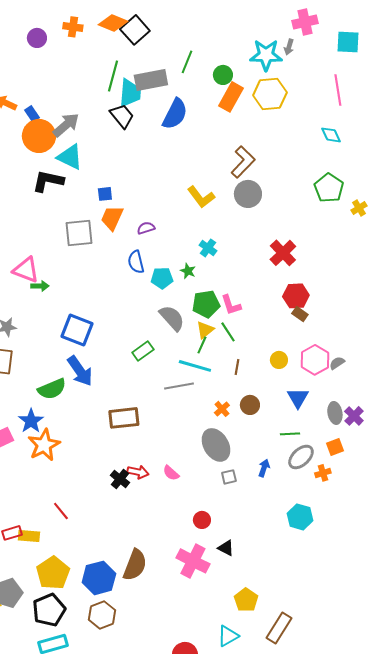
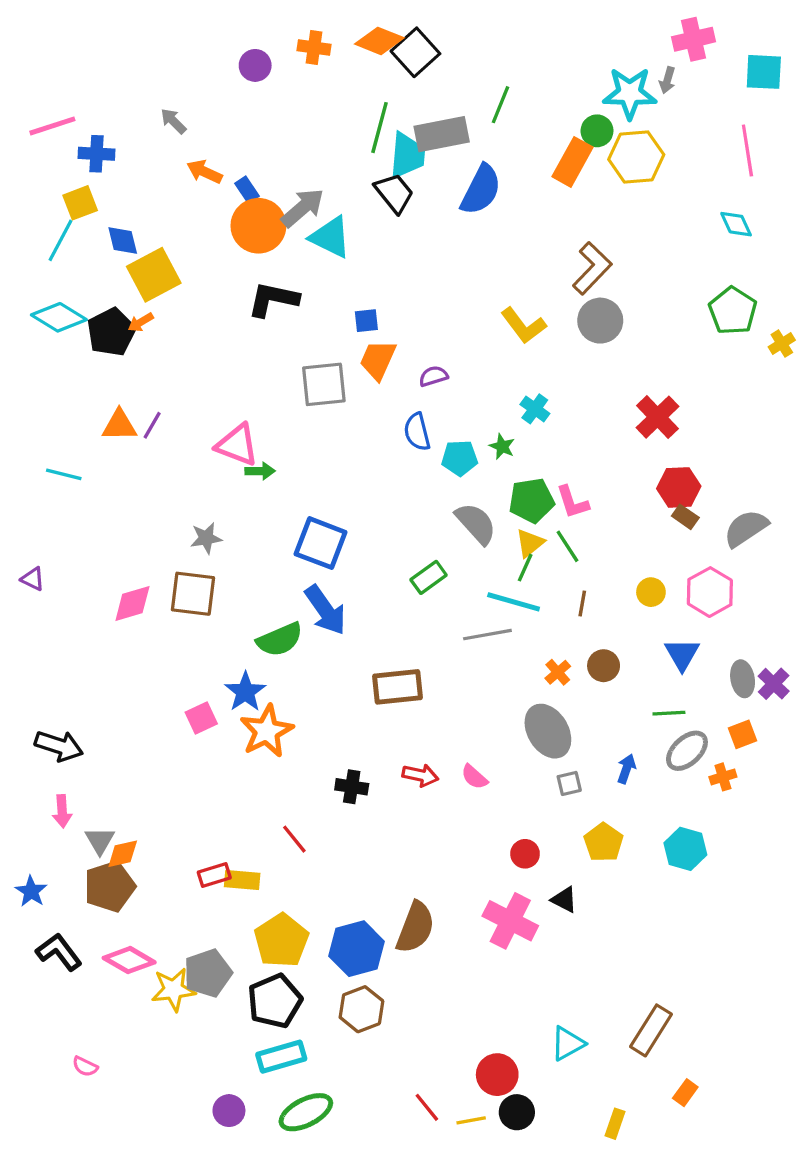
green circle: (223, 75) -> (597, 131), moved
cyan triangle: (70, 157) -> (330, 237), moved
gray semicircle: (337, 363) -> (746, 528), moved, size x1.8
black cross: (120, 479) -> (352, 787), moved, turned -30
yellow pentagon: (246, 600) -> (604, 842), moved

